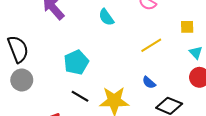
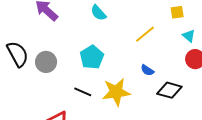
cyan pentagon: (76, 62) -> (92, 57), moved
gray circle: (22, 80) -> (46, 62), moved

